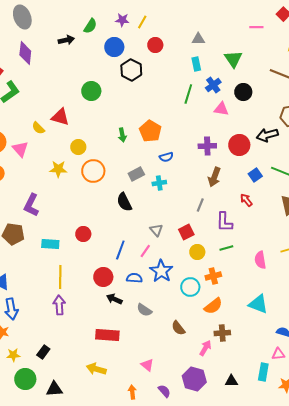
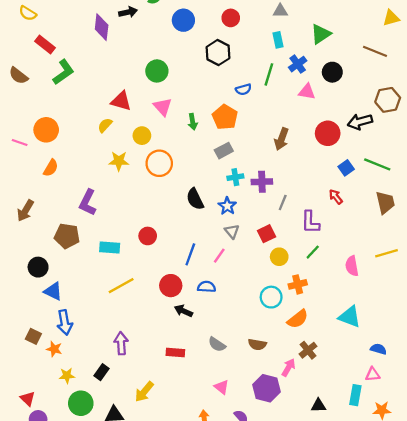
purple diamond: (25, 53) -> (102, 27), moved
green triangle: (233, 59) -> (321, 34), turned 30
black hexagon: (131, 70) -> (218, 53), moved
yellow semicircle: (38, 128) -> (105, 125), moved, turned 88
purple cross: (207, 146) -> (262, 182), moved
pink triangle: (20, 149) -> (163, 107), moved
blue semicircle: (166, 157) -> (243, 89), moved
gray rectangle: (136, 174) -> (224, 151), moved
brown arrow: (214, 177) -> (282, 139), moved
green line: (226, 248) -> (313, 252), turned -32
blue star: (161, 271) -> (227, 206), moved, size x0.7
yellow line: (60, 277) -> (121, 286), turned 60
purple arrow: (59, 305) -> (121, 343), moved
gray semicircle: (144, 310) -> (217, 344), moved
brown semicircle: (178, 328) -> (257, 344), turned -42
brown cross: (222, 333) -> (308, 350), turned -35
red rectangle: (107, 335) -> (175, 352), size x0.7
yellow arrow: (96, 369) -> (144, 392), moved, turned -66
purple hexagon: (194, 379) -> (267, 388), moved

